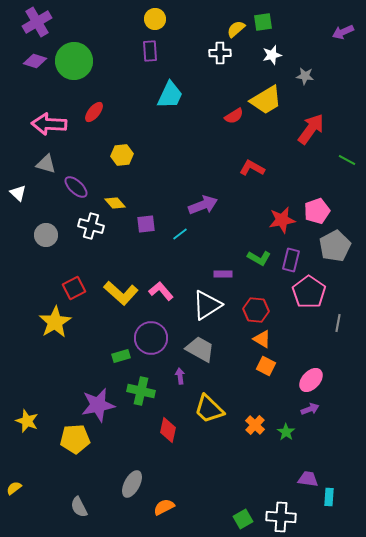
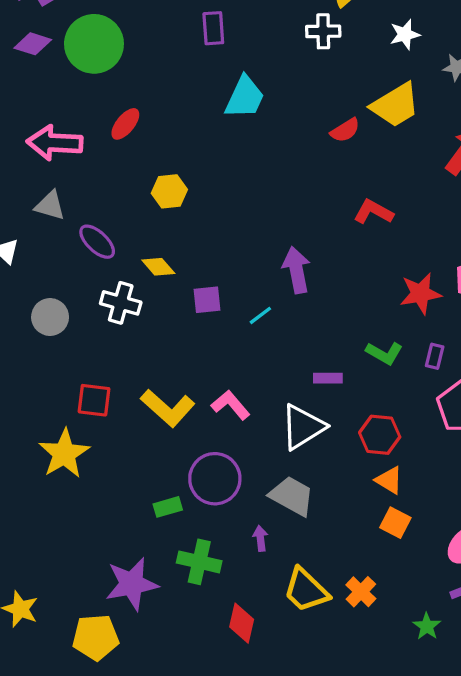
purple arrow: (203, 205) -> (296, 270), turned -80
purple rectangle: (291, 260) -> (435, 356), size x0.7
red square: (74, 288) -> (94, 400), turned 35
orange cross: (255, 425) -> (361, 592), moved

